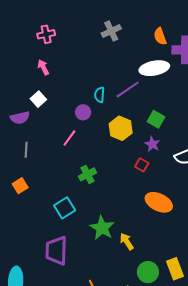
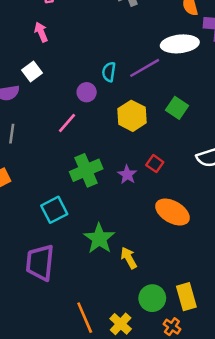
purple star: (152, 144) -> (127, 175), moved
green cross: (87, 174) -> (86, 170), size x1.4

